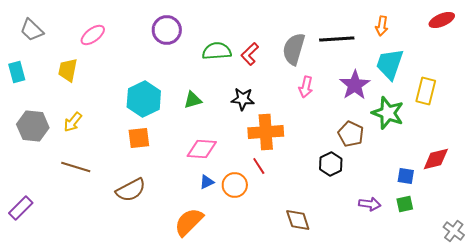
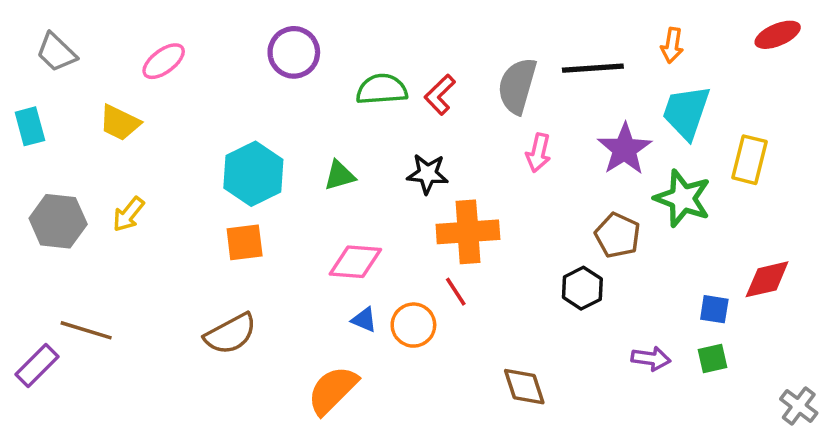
yellow trapezoid: (68, 70) -> (120, 123), turned -75
brown line: (76, 167) -> (86, 330), moved
blue triangle: (207, 182) -> (364, 320), turned 49

